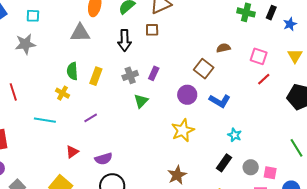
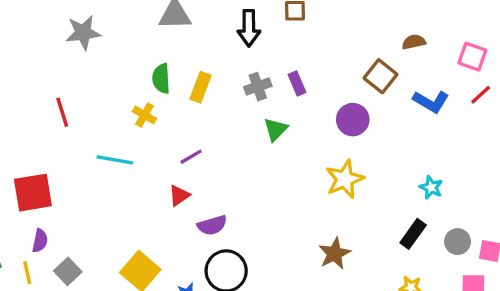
purple rectangle: (154, 73) -> (297, 83), turned -48
blue L-shape: (220, 101) -> (431, 102), moved
red triangle: (72, 152) -> (179, 195), moved

